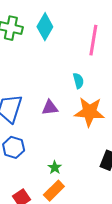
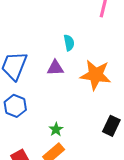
cyan semicircle: (78, 81) -> (69, 43), moved

